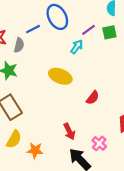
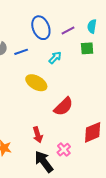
blue line: (33, 29) -> (21, 52), moved
purple line: (88, 30) -> (68, 31), moved
red semicircle: (93, 98) -> (63, 107), size x1.5

